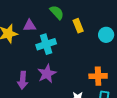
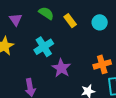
purple triangle: (30, 26) -> (16, 20), moved, turned -48
purple star: (47, 74) -> (61, 68), moved

